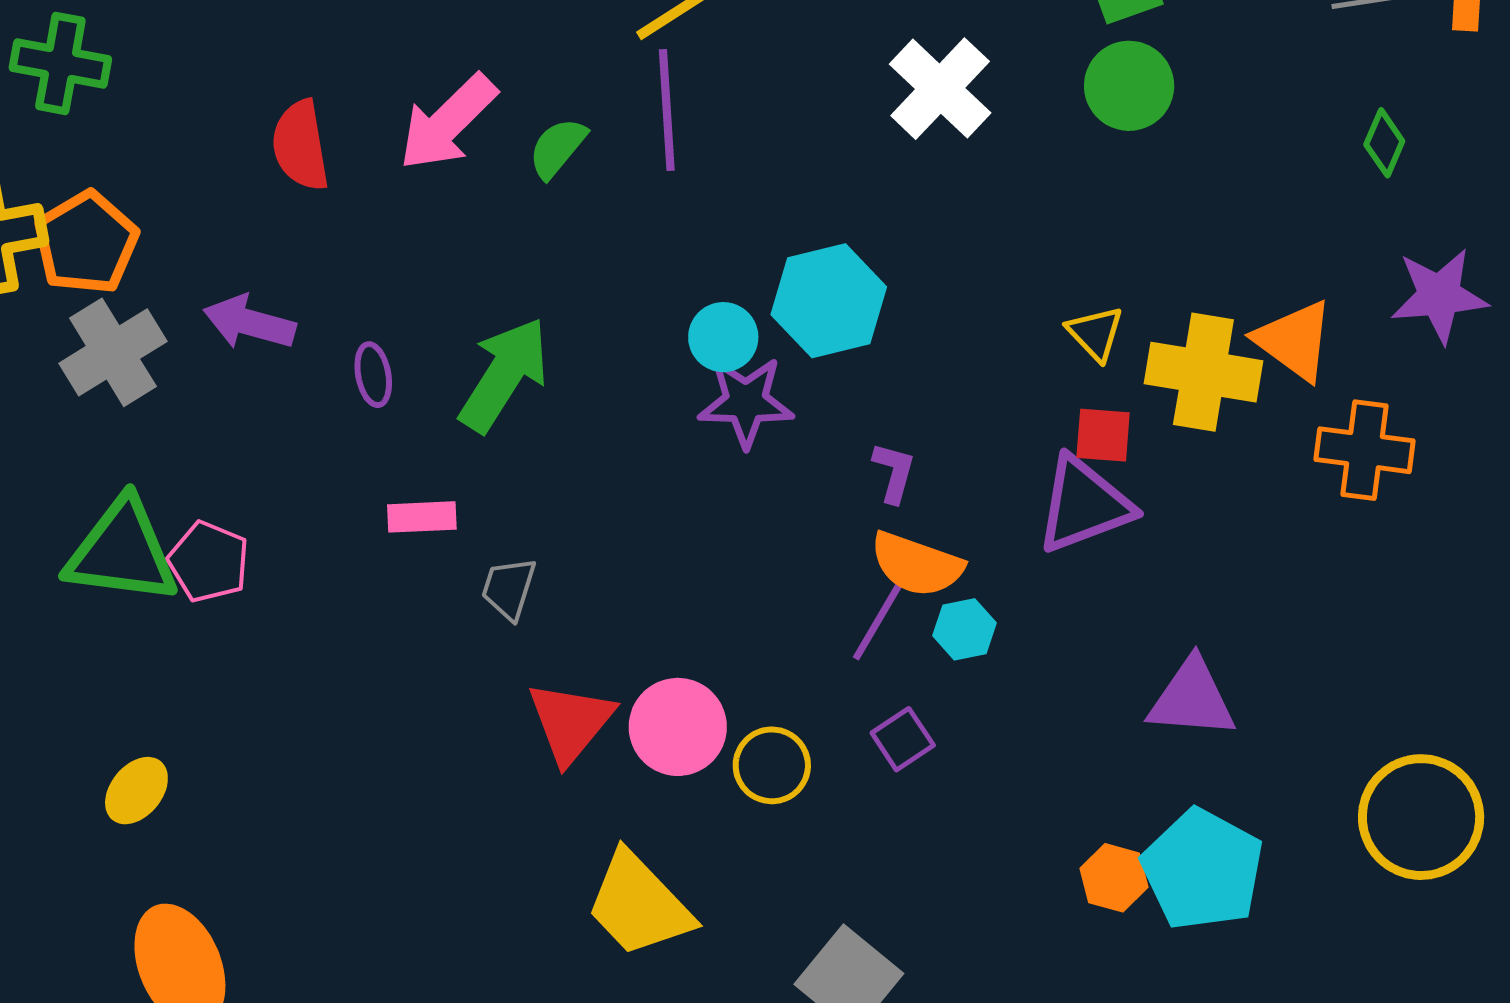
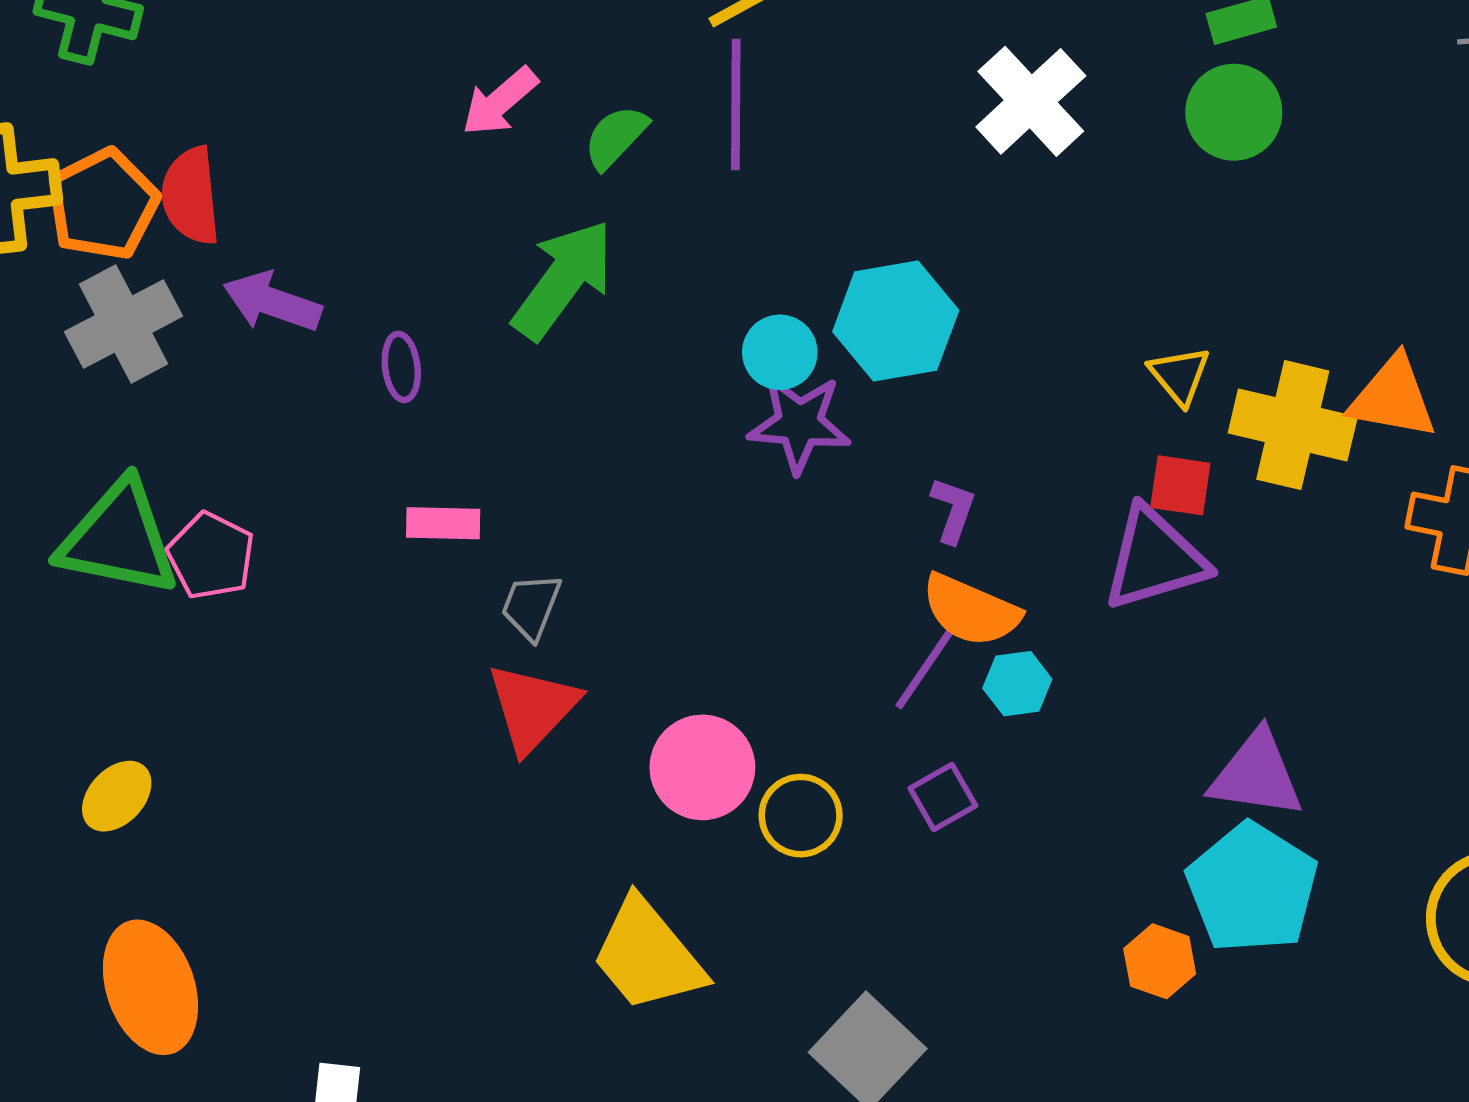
pink arrow: (448, 122) -> (500, 102), size x0.7
red semicircle: (300, 145) -> (191, 196), moved
orange triangle: (1294, 340) -> (1393, 398), turned -30
green arrow: (504, 375) -> (563, 280), moved
red triangle: (571, 722) -> (533, 708), moved
cyan pentagon: (1203, 870) -> (1252, 888), moved

